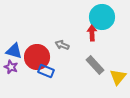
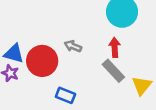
red arrow: (92, 33) -> (115, 47), moved
blue rectangle: (46, 71) -> (65, 95), moved

